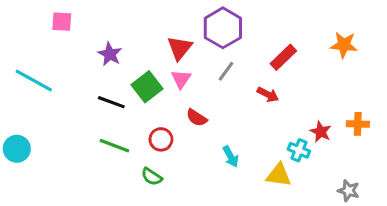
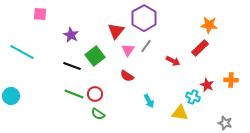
orange star: (344, 45) -> (209, 25), moved
red rectangle: (283, 57) -> (200, 48), moved
pink triangle: (181, 79) -> (128, 50), moved
red circle: (161, 139) -> (95, 94), moved

